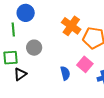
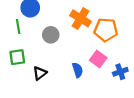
gray circle: (34, 48) -> (51, 35), moved
black triangle: (20, 74) -> (40, 73), moved

